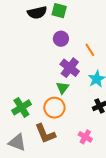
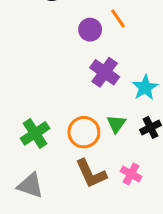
orange line: (90, 50) -> (118, 19), moved
green triangle: (63, 88) -> (116, 124), moved
brown L-shape: (45, 134) -> (91, 174), moved

